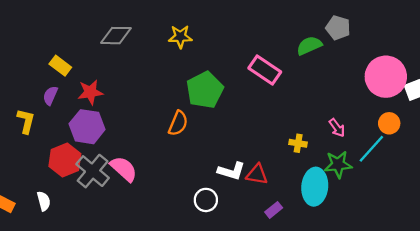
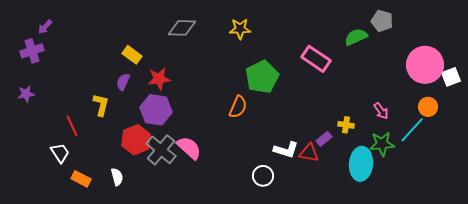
purple rectangle: (274, 210) -> (324, 139), moved

